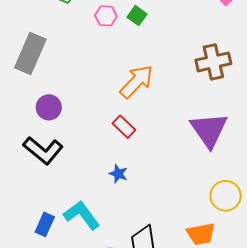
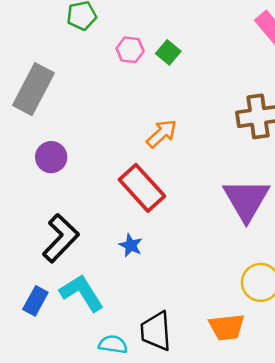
orange arrow: (137, 82) -> (162, 134), size x0.7
red rectangle: (124, 127) -> (142, 188), size x1.6
black L-shape: (43, 150) -> (61, 238), moved, turned -90

